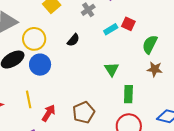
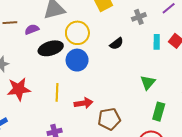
cyan rectangle: (111, 29) -> (157, 42), turned -72
red arrow: (49, 113) -> (83, 103), moved, turned 36

